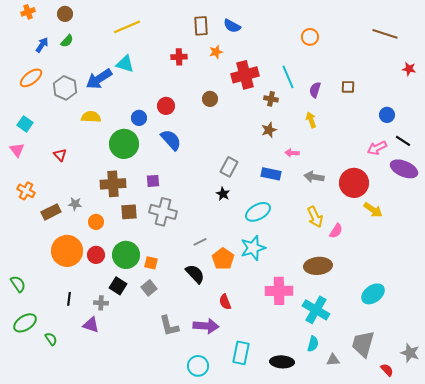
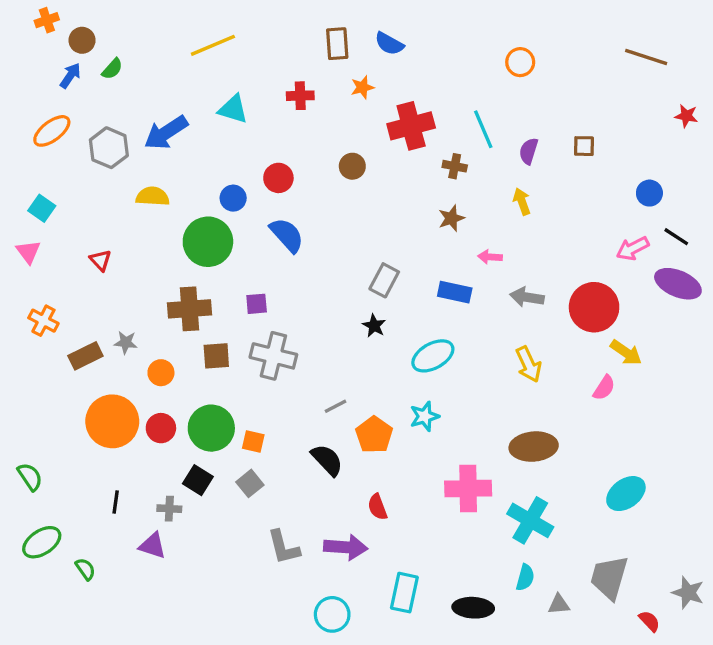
brown circle: (65, 14) -> (82, 40), moved
cyan triangle: (125, 64) -> (233, 109), moved
pink semicircle: (336, 231) -> (604, 388), moved
cyan star: (253, 248) -> (424, 416), size x0.7

